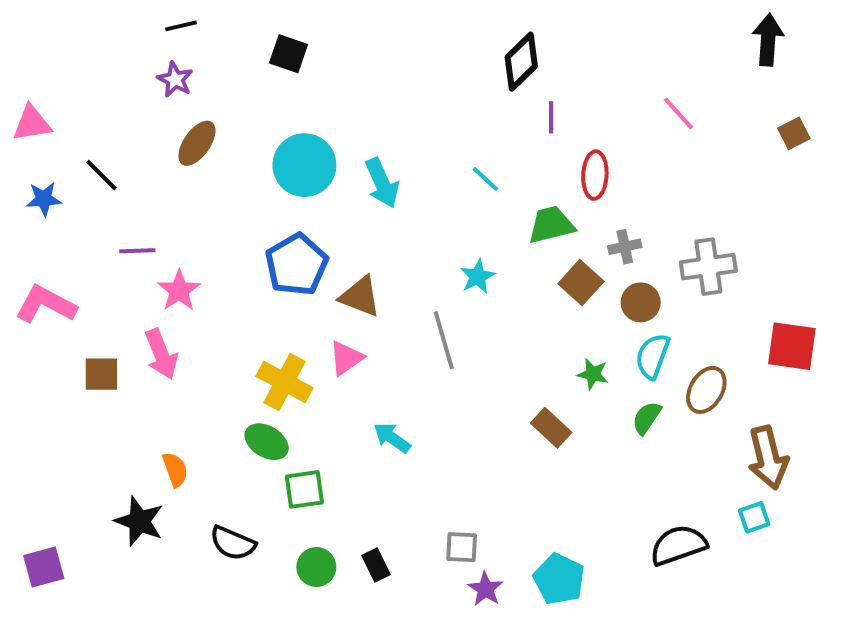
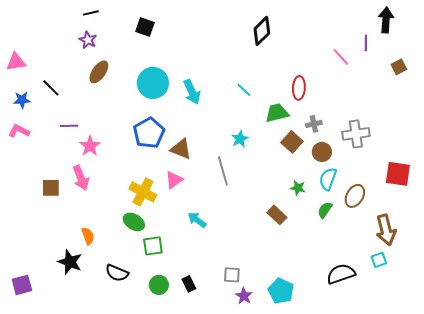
purple line: (551, 117) -> (366, 43), moved
pink L-shape: (46, 304) -> (19, 131), moved, size x0.7

